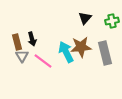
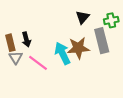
gray rectangle: (105, 53) -> (102, 41), moved

